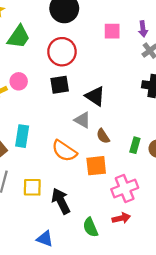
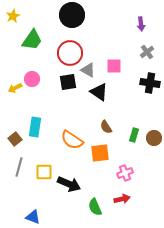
purple arrow: (143, 29) -> (141, 24), moved
pink square: (112, 31) -> (114, 66), moved
gray triangle: (82, 120) -> (88, 70), moved
pink cross: (125, 189) -> (125, 173), size x0.7
black arrow: (61, 201) -> (69, 184), turned 140
blue triangle: (45, 239) -> (33, 217), moved

